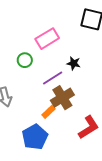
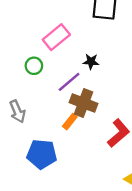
brown cross: (62, 98) -> (84, 103), turned -30
blue pentagon: (35, 137) -> (42, 154), moved, turned -30

